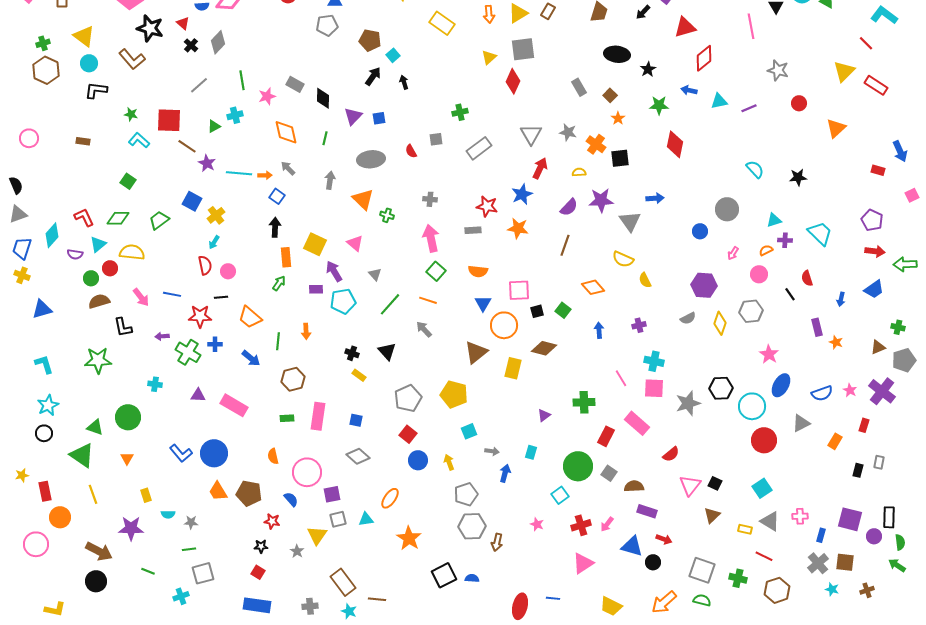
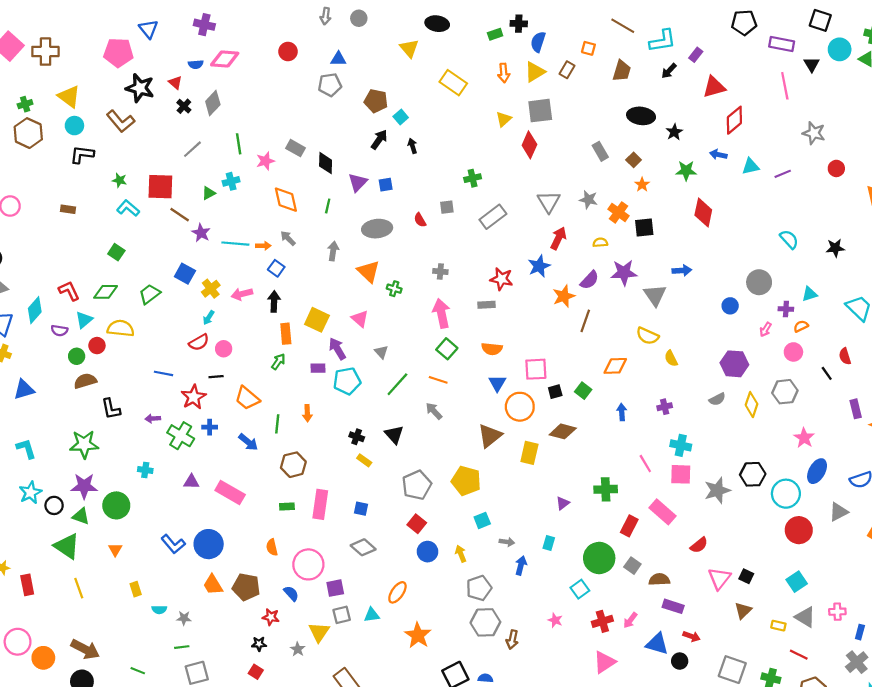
orange star: (518, 228) -> (564, 296), moved, turned -30
purple cross: (785, 240) -> (786, 309), moved
red semicircle: (205, 265) -> (199, 342), turned 72
orange diamond: (593, 287) -> (615, 366), turned -50
pink arrow: (141, 297) -> (242, 294), moved, turned 114
red star: (200, 316) -> (194, 397), turned -30
black circle: (44, 433) -> (54, 505), moved
orange circle: (60, 517) -> (43, 658), moved
purple star: (131, 528) -> (84, 486), moved

